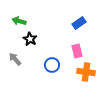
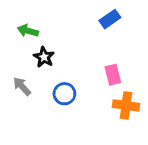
blue rectangle: (79, 23) -> (110, 19), moved
blue circle: (52, 65) -> (64, 94), moved

